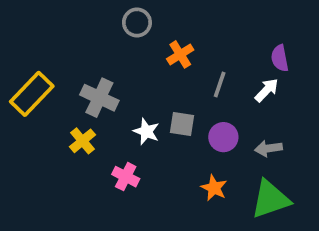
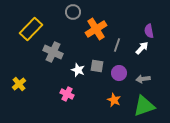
orange cross: (180, 54) -> (96, 29), size x1.5
yellow rectangle: (32, 94) -> (31, 29), moved
yellow cross: (82, 141) -> (19, 84), moved

